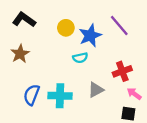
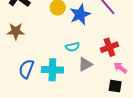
brown star: (20, 54) -> (16, 31), turned 30
cyan semicircle: (80, 58) -> (72, 47), moved

